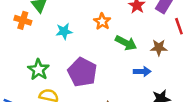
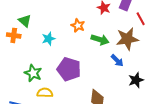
brown star: (159, 48) -> (127, 39), size x1.6
blue arrow: (142, 71) -> (117, 60), turned 56

